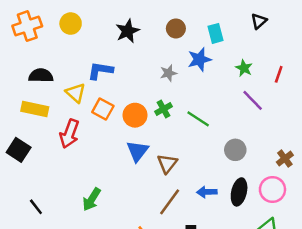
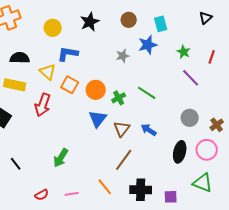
black triangle: (259, 21) -> (206, 18), moved
yellow circle: (71, 24) -> (53, 28), moved
green cross: (163, 109) -> (119, 98), moved
gray circle: (235, 150) -> (190, 118), moved
blue arrow: (207, 192) -> (149, 130), moved, turned 35

